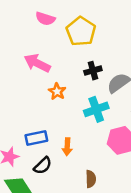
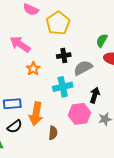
orange arrow: (67, 147) -> (36, 114), size x1.6
brown semicircle: (91, 179) -> (53, 133), moved

